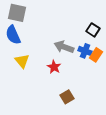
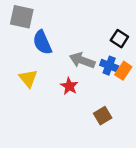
blue semicircle: (13, 35) -> (42, 42), moved
brown square: (67, 97) -> (103, 116), moved

